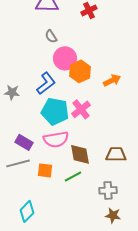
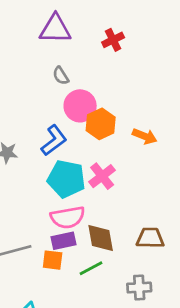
orange arrow: (112, 80) -> (145, 136), turned 48
purple rectangle: (24, 142) -> (64, 241), moved, turned -42

